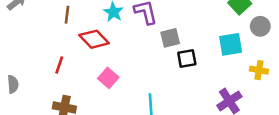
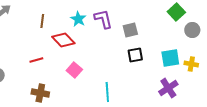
gray square: (170, 38) -> (130, 30), moved
cyan square: (231, 44) -> (170, 58), moved
red line: (59, 65) -> (36, 60), turned 56

